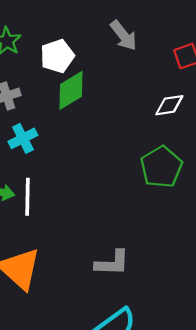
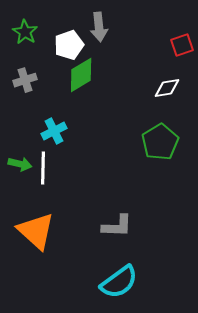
gray arrow: (124, 35) -> (99, 27), moved, turned 32
cyan cross: (23, 138) -> (54, 131), moved

